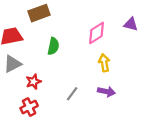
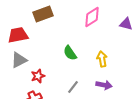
pink diamond: (96, 33) -> (92, 17), moved
green semicircle: (53, 46) -> (70, 53), moved, turned 133

